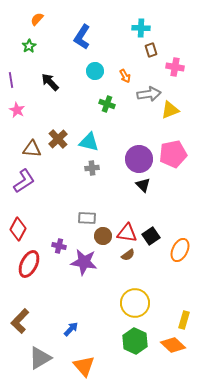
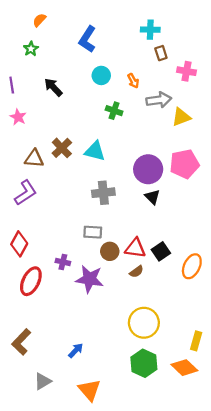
gray cross: (92, 168) -> (103, 193), moved, size x1.5
gray triangle: (40, 358) -> (43, 381), size x0.7

